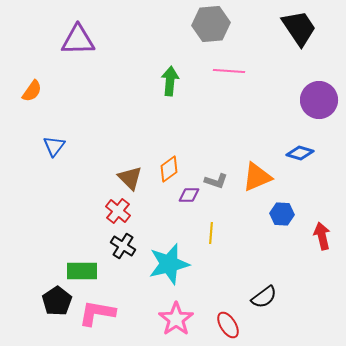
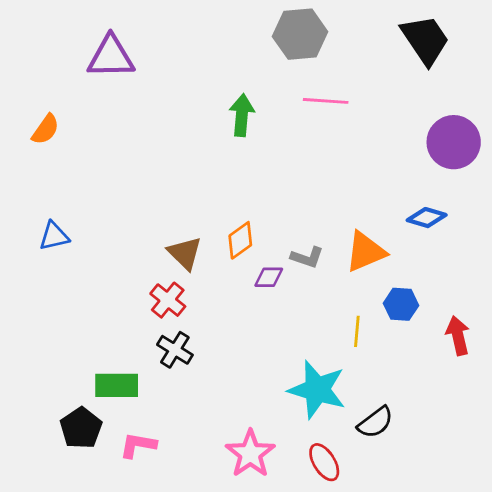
blue triangle: (54, 146) -> (54, 236), moved, turned 40
yellow line: (211, 233) -> (357, 331), moved
cyan star: (169, 264) -> (317, 390), moved, turned 30
pink L-shape: (97, 313) -> (138, 445), size x0.7

